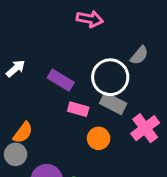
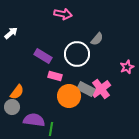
white arrow: (16, 68) -> (11, 33), moved
gray rectangle: (113, 103) -> (86, 89), moved
orange circle: (99, 138) -> (69, 96), size x1.5

